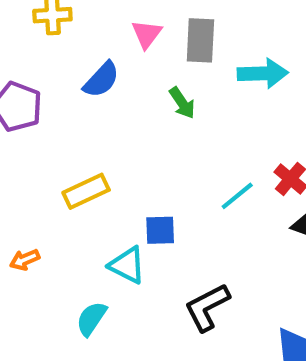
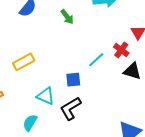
blue square: (160, 230) -> (73, 80), moved
black L-shape: (207, 307) -> (71, 108), moved

